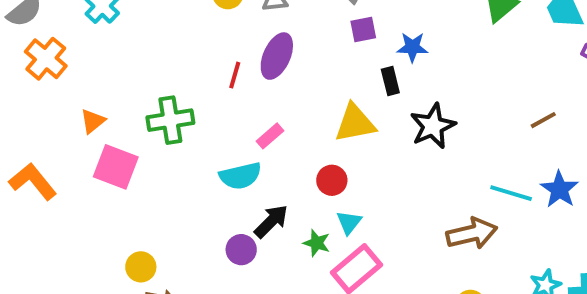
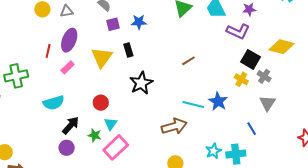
blue star: (412, 47) -> (139, 22), moved
brown line: (543, 120) -> (188, 61), moved
yellow triangle: (355, 123) -> (102, 57), moved, turned -40
black star: (433, 126) -> (141, 83), moved
pink rectangle: (270, 136) -> (68, 67), moved
purple circle: (241, 250) -> (67, 148), moved

